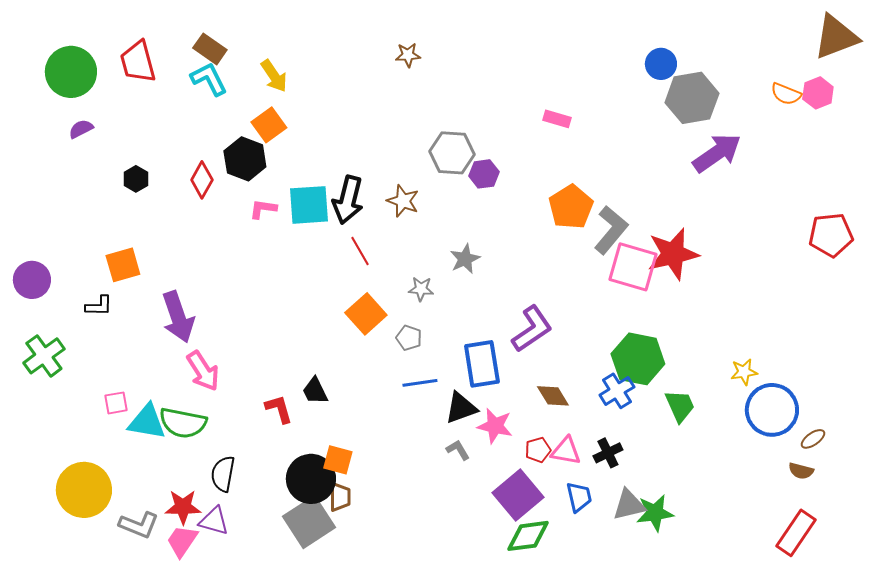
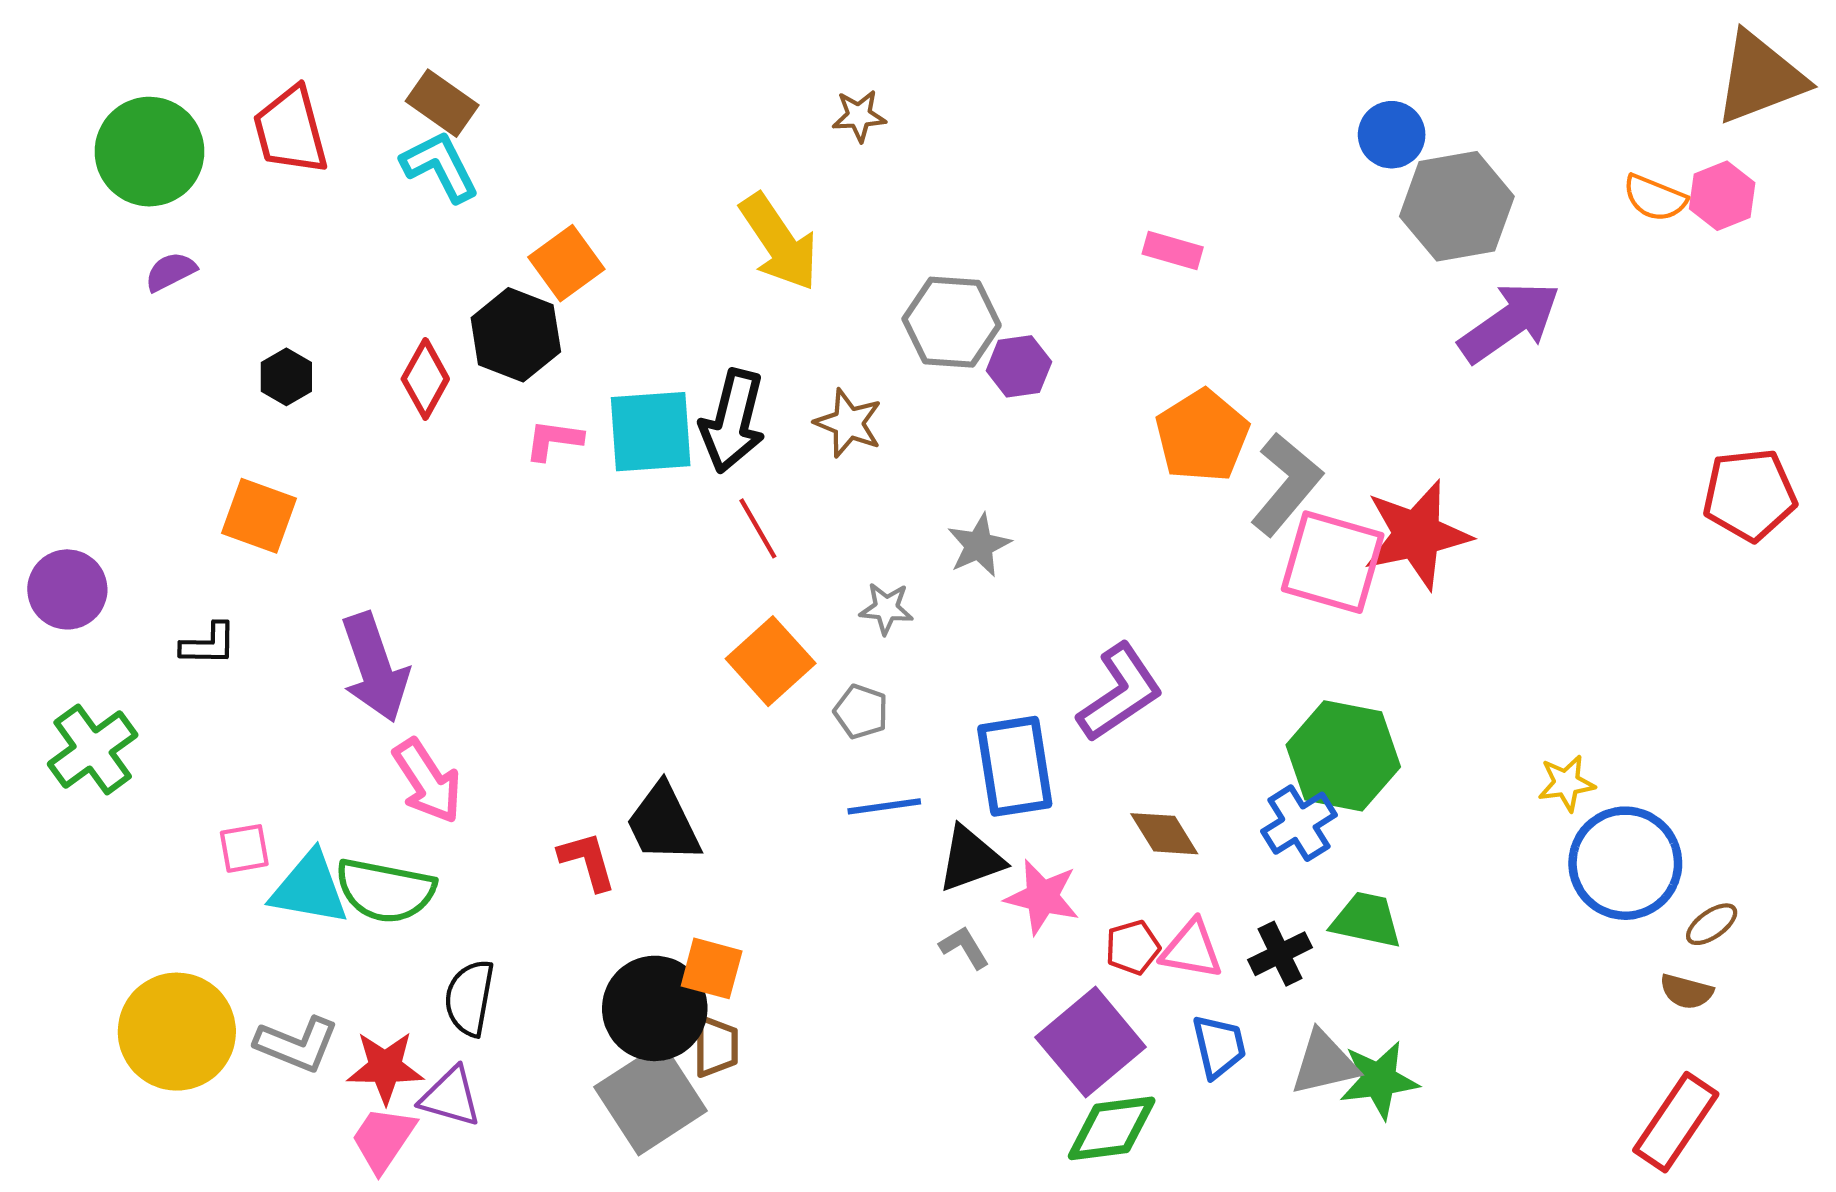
yellow arrow: (274, 76) -> (779, 242), moved, size x1.4
orange square: (123, 265) -> (259, 516), moved, turned 36
black trapezoid: (315, 391) -> (663, 823), size x1.4
green trapezoid: (680, 406) -> (1366, 920), moved, turned -54
gray L-shape: (139, 525) -> (297, 1044), moved

